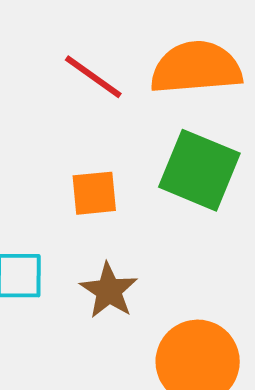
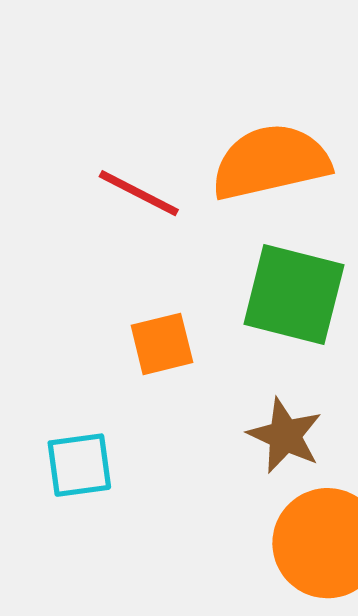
brown star: (109, 291) -> (285, 436), moved

